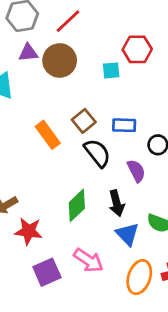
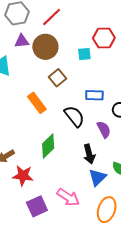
brown square: (84, 121) -> (58, 78), moved
green diamond: (77, 205) -> (48, 146), moved
blue triangle: (127, 234) -> (97, 177), turned 30

